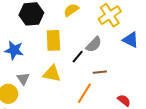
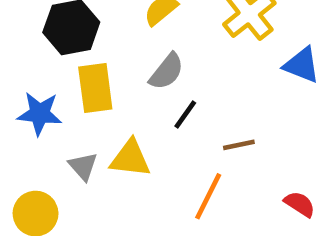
yellow rectangle: (53, 40) -> (95, 88), moved
gray semicircle: (94, 44) -> (167, 71), moved
gray triangle: (23, 79) -> (83, 166), moved

